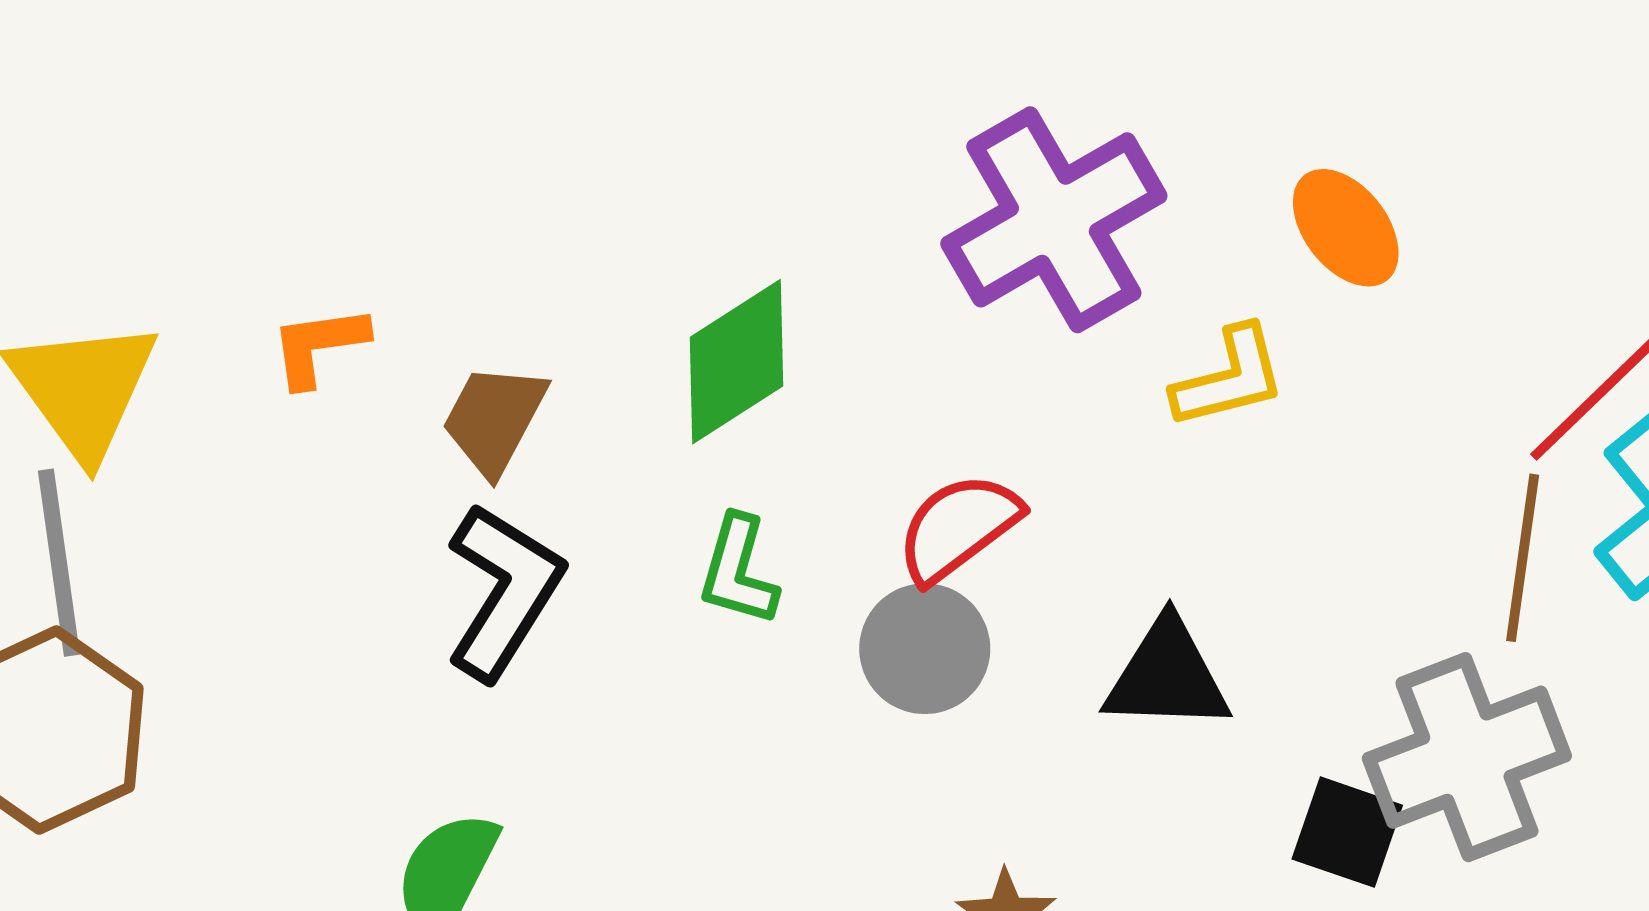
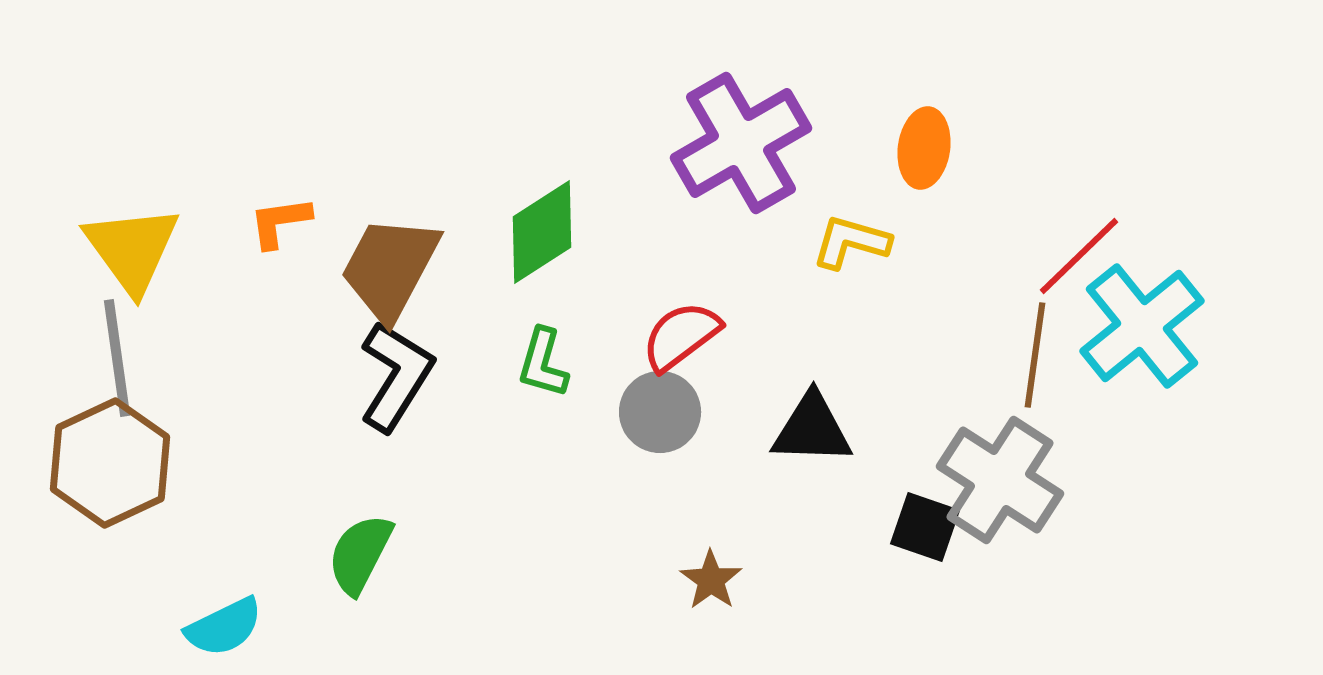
orange ellipse: (1346, 228) -> (924, 148), turned 46
yellow L-shape: (1229, 378) -> (851, 242), turned -150
brown trapezoid: (494, 419) -> (390, 268), size x1.5
gray cross: (1467, 757) -> (1000, 480), turned -36

